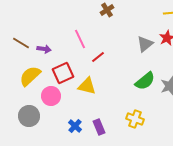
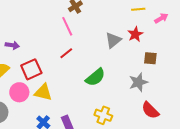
pink line: (80, 39) -> (67, 26), moved
green semicircle: (145, 81) -> (95, 77), moved
yellow triangle: (87, 86) -> (43, 92), moved

